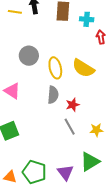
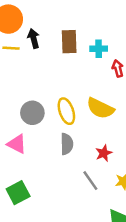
gray circle: (29, 56) -> (32, 113), moved
red star: (73, 105) -> (104, 153), moved

